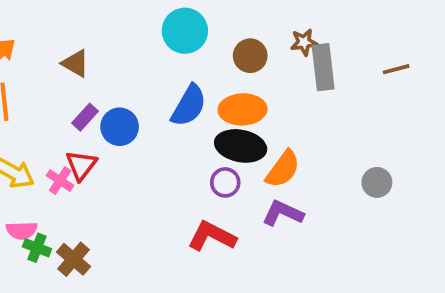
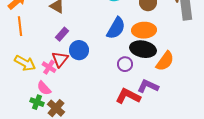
blue circle: (120, 127) -> (79, 50), moved
purple circle: (225, 182) -> (125, 64), moved
purple L-shape: (283, 213) -> (148, 86), moved
pink semicircle: (22, 230) -> (44, 88), moved, turned 49

